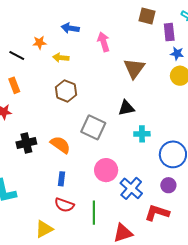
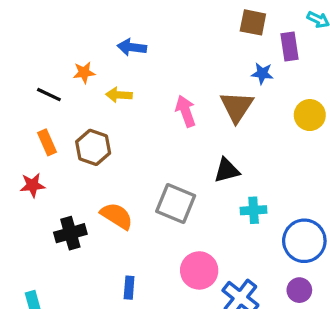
pink arrow: (104, 42) -> (186, 111), moved
blue star: (177, 54) -> (262, 73), moved
brown hexagon: (66, 91) -> (93, 147), moved
orange semicircle: (60, 145) -> (117, 216), moved

